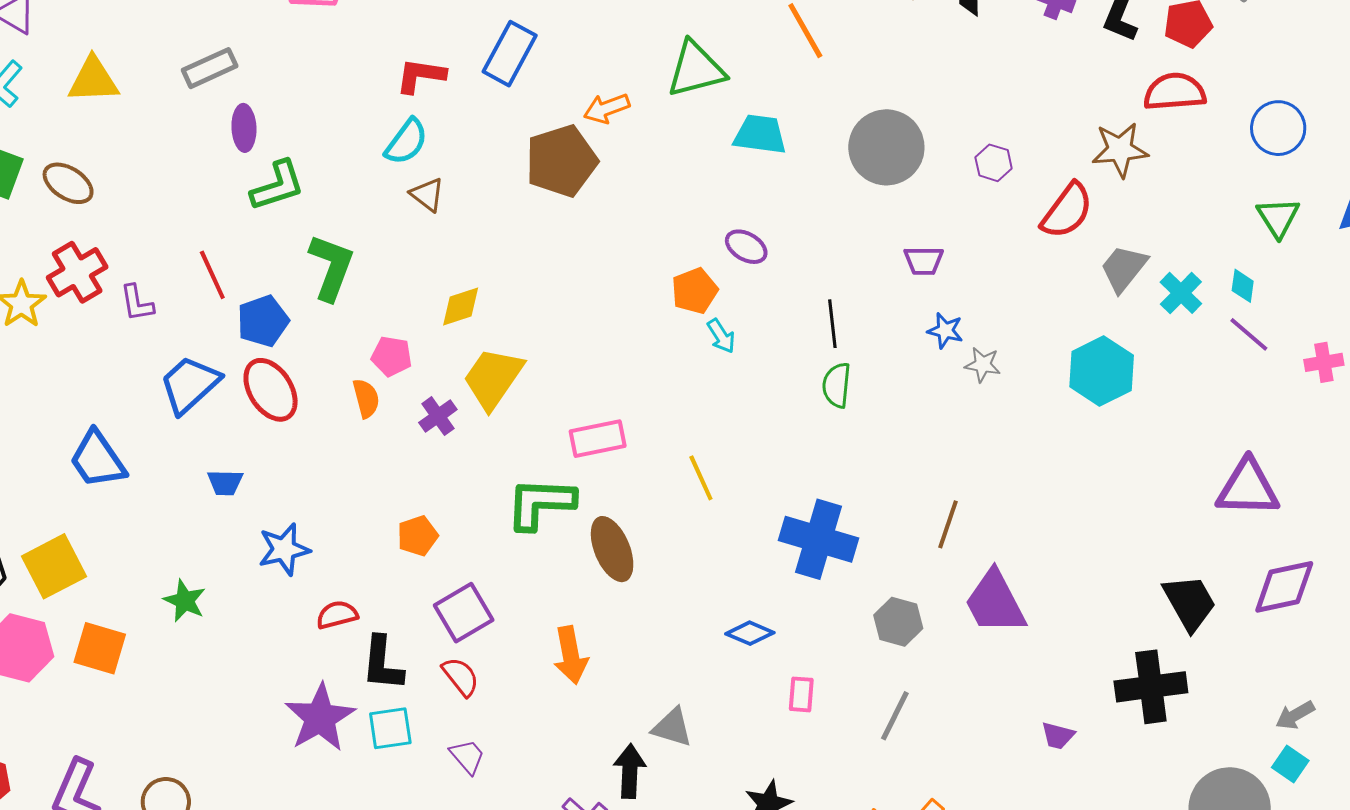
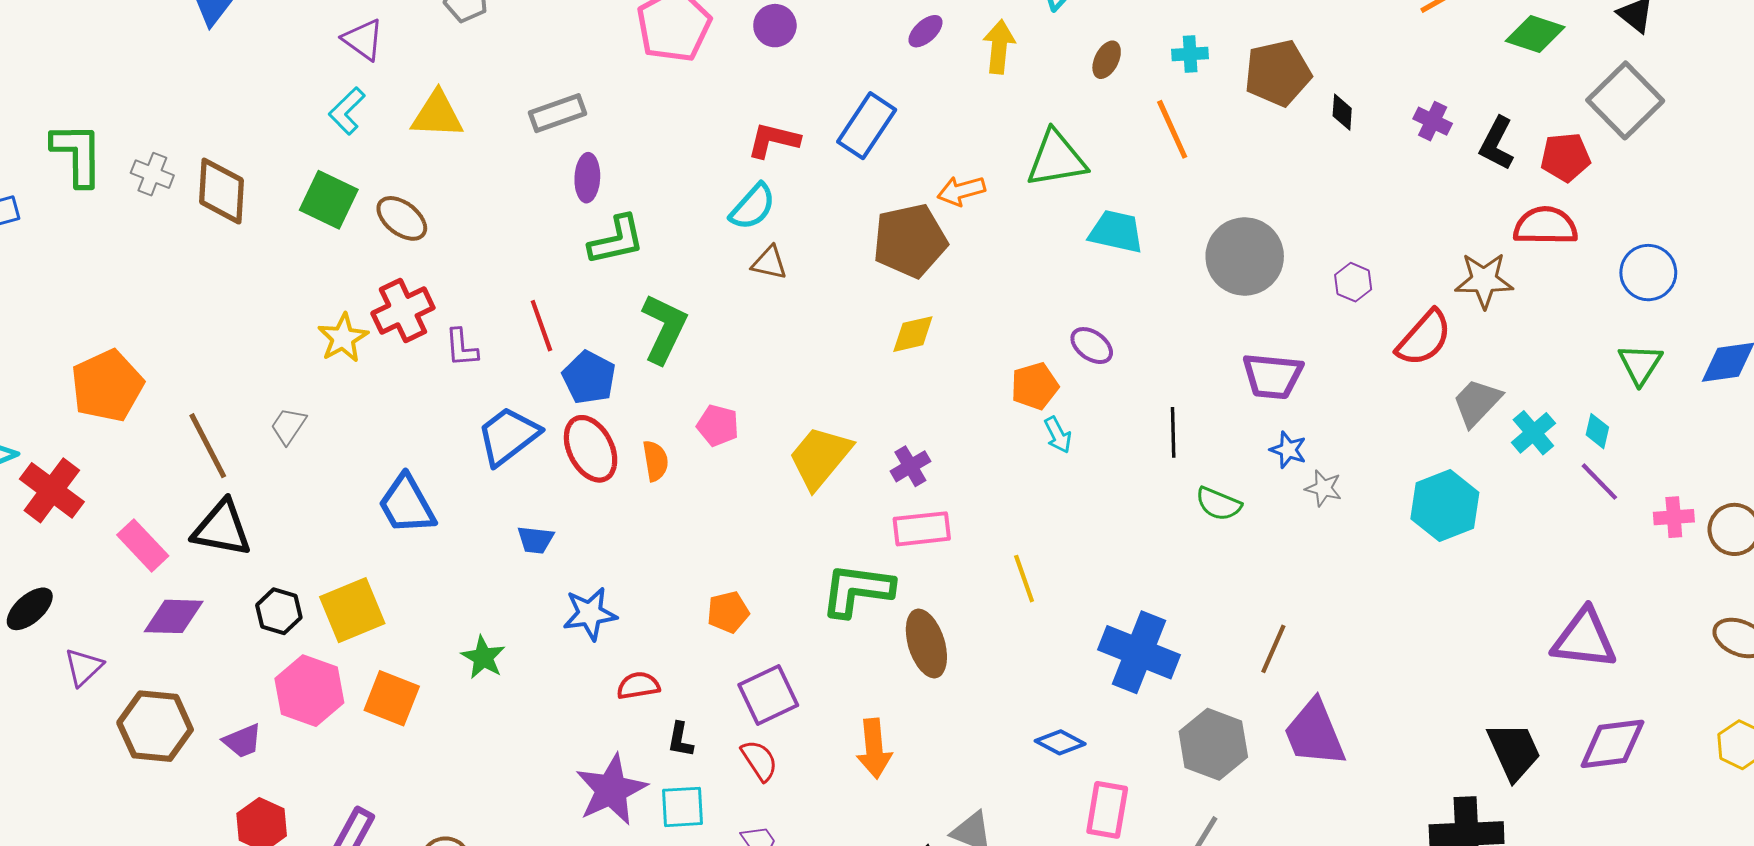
brown triangle: (427, 195) -> (769, 263), turned -30
purple trapezoid: (924, 261) -> (1272, 376), size x1.5
yellow diamond: (461, 306) -> (913, 334), moved
blue pentagon: (263, 321) -> (589, 378), turned -30
green semicircle: (837, 385) -> (1218, 504), moved, turned -78
orange semicircle: (366, 398) -> (655, 461), moved
purple cross: (438, 416) -> (910, 466), moved
gray hexagon: (898, 622) -> (1213, 744), size x1.4
black L-shape: (382, 663) -> (680, 740), size x0.6
pink rectangle: (801, 694) -> (1107, 810), size x1.5

